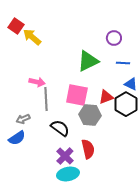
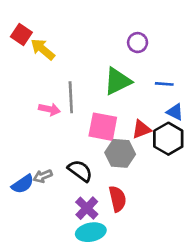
purple circle: (114, 38) -> (138, 43), moved
gray line: (46, 99) -> (71, 97), moved
gray arrow: (23, 119) -> (43, 176), moved

